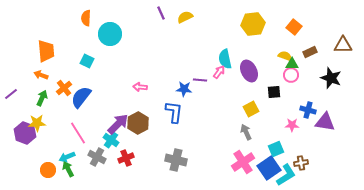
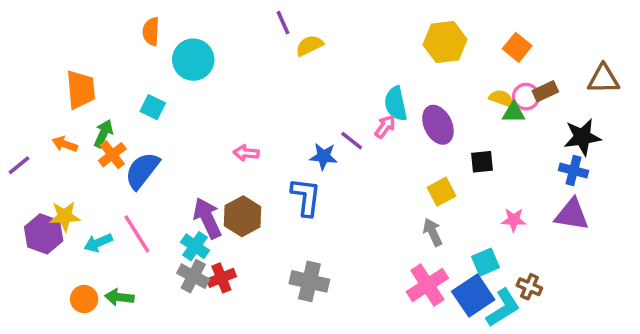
yellow semicircle: (185, 17) -> (309, 46), moved
orange arrow: (41, 75) -> (65, 144), moved
pink circle: (291, 75) -> (526, 97), moved
black star: (331, 78) -> (582, 137), turned -30
purple line: (200, 80) -> (352, 141), turned 32
green arrow: (42, 98) -> (103, 134), moved
blue cross: (308, 110) -> (573, 171), moved
purple arrow: (118, 124) -> (207, 218), turned -70
cyan arrow: (67, 157) -> (98, 243), moved
gray cross: (97, 157) -> (193, 276), moved
brown cross: (301, 163) -> (529, 287), turned 32
green arrow: (68, 169) -> (119, 297), turned -56

